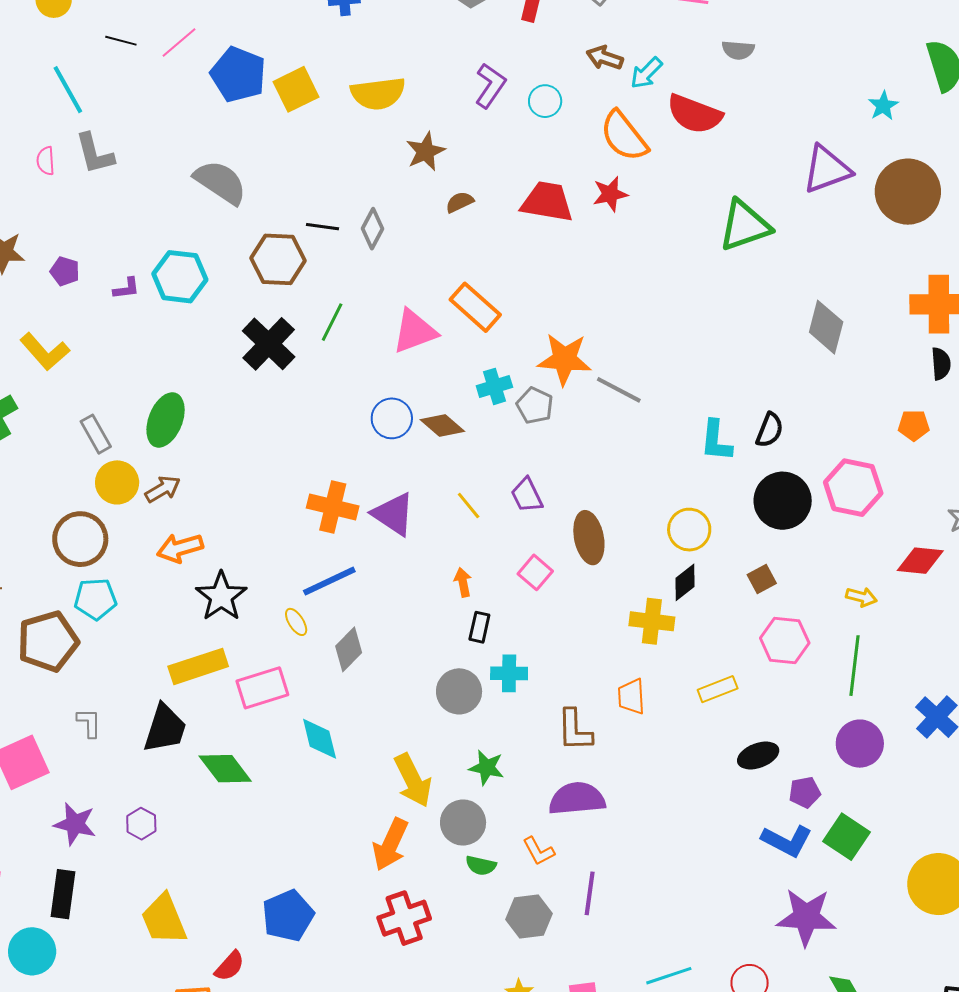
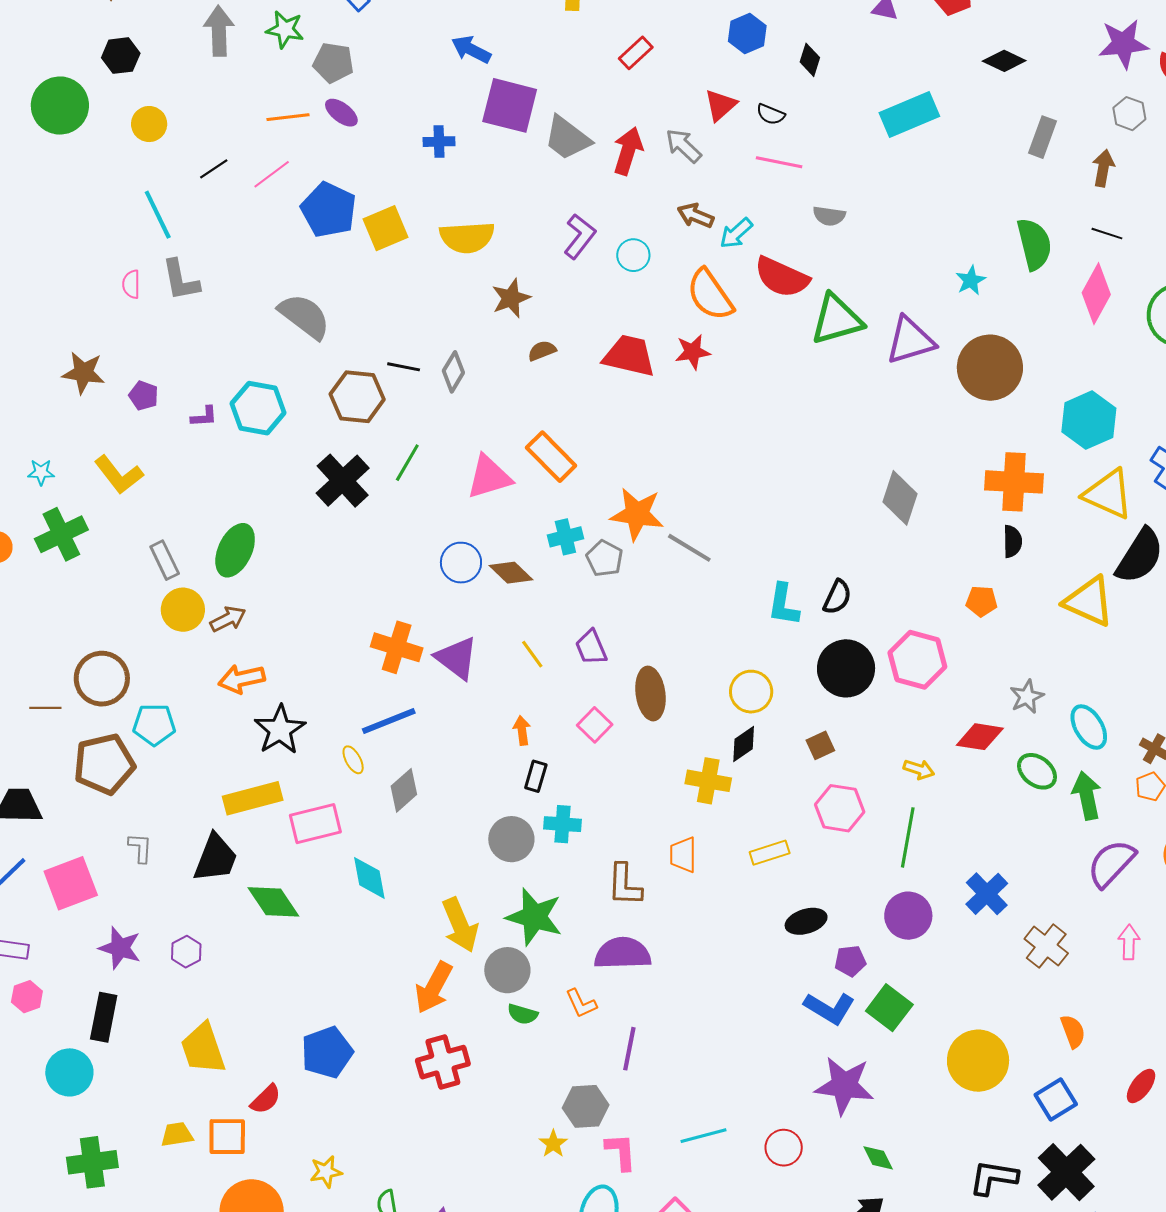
black line: (121, 41) -> (214, 169), turned -52
green triangle: (745, 226) -> (837, 319), moved
brown circle: (80, 539) -> (102, 679), moved
green star: (487, 768) -> (534, 917), size x1.6
gray hexagon: (529, 917) -> (586, 1106), moved

